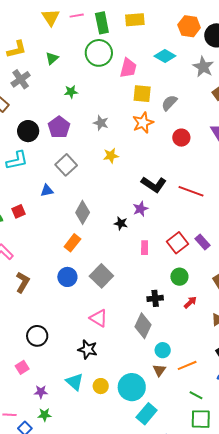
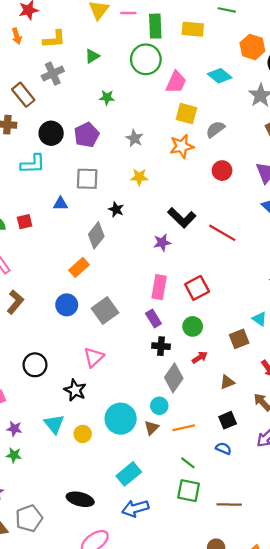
gray square: (66, 165) -> (87, 179), turned 35
black star: (121, 223) -> (116, 209), moved
purple rectangle: (202, 242) -> (153, 319), moved
pink rectangle: (145, 248) -> (159, 287), size x1.5
pink triangle: (99, 318) -> (94, 357), turned 36
gray diamond: (143, 326) -> (174, 378), moved
black circle: (37, 336) -> (35, 365), moved
cyan circle: (132, 387) -> (121, 419), moved

